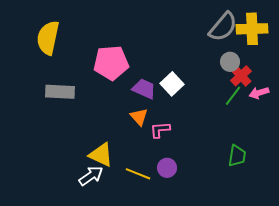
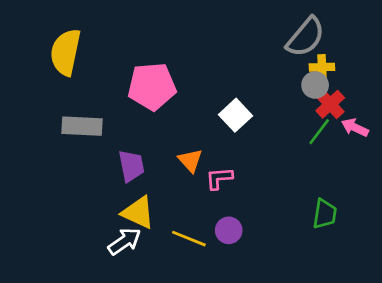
yellow cross: (252, 29) -> (322, 67), moved, size x0.6
purple trapezoid: (144, 89) -> (131, 166), moved, turned 55
pink arrow: (259, 93) -> (355, 128), turned 42

